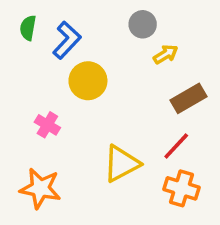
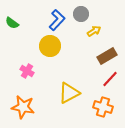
green semicircle: (28, 28) -> (12, 23), moved, turned -64
blue L-shape: (67, 40) -> (57, 20), moved
red line: (176, 146) -> (110, 79), moved

